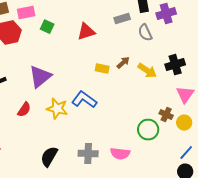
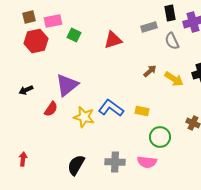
yellow rectangle: (102, 69) -> (142, 111), moved
red semicircle: (24, 110) -> (51, 109), moved
green circle: (148, 130) -> (160, 137), moved

